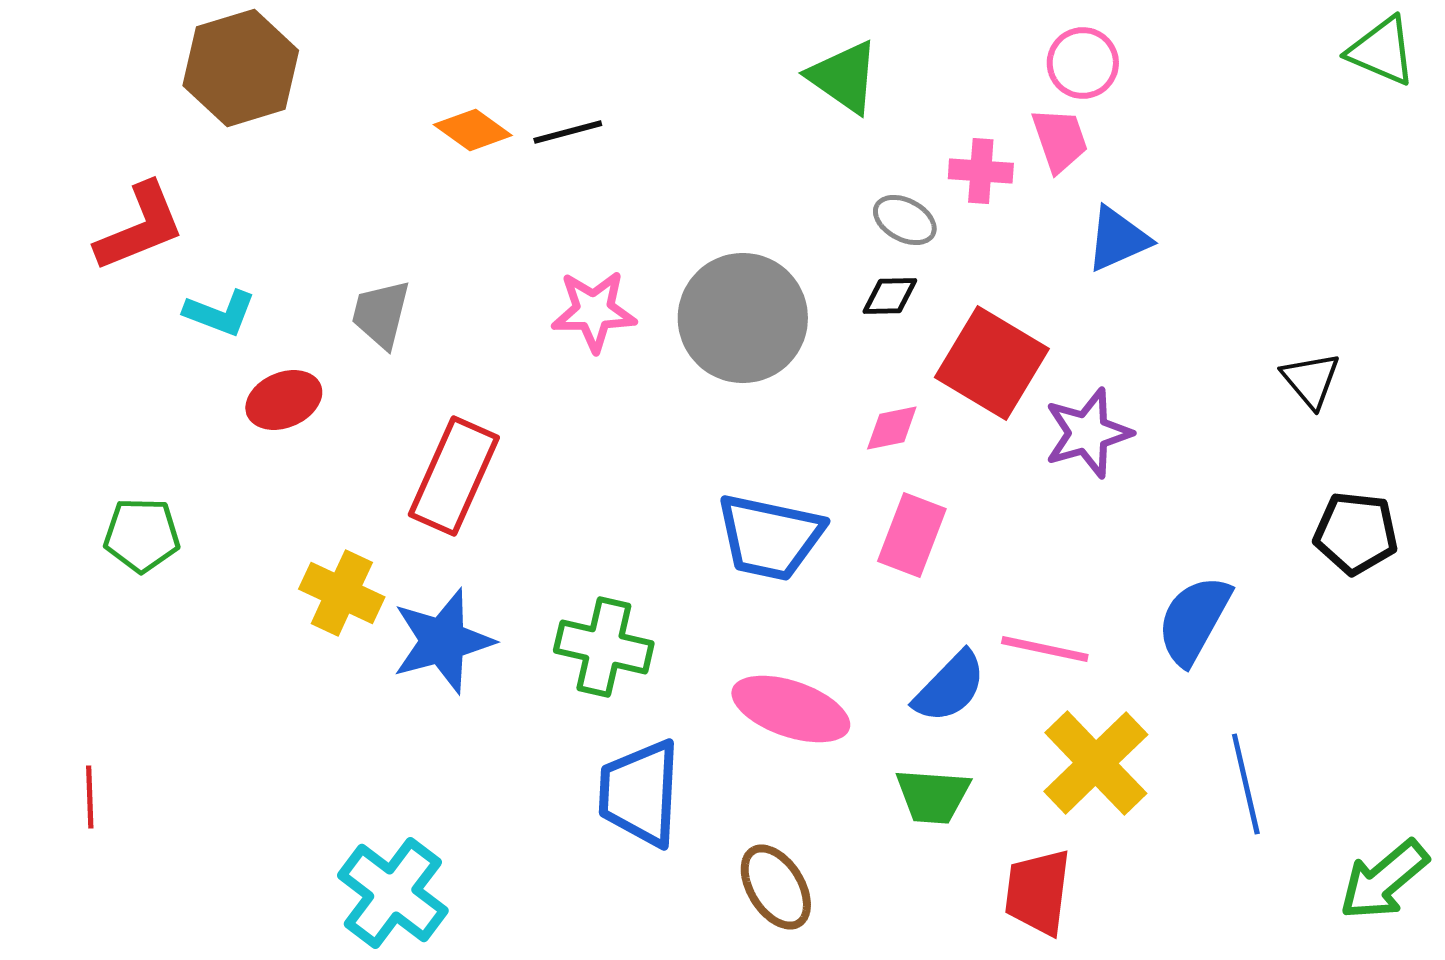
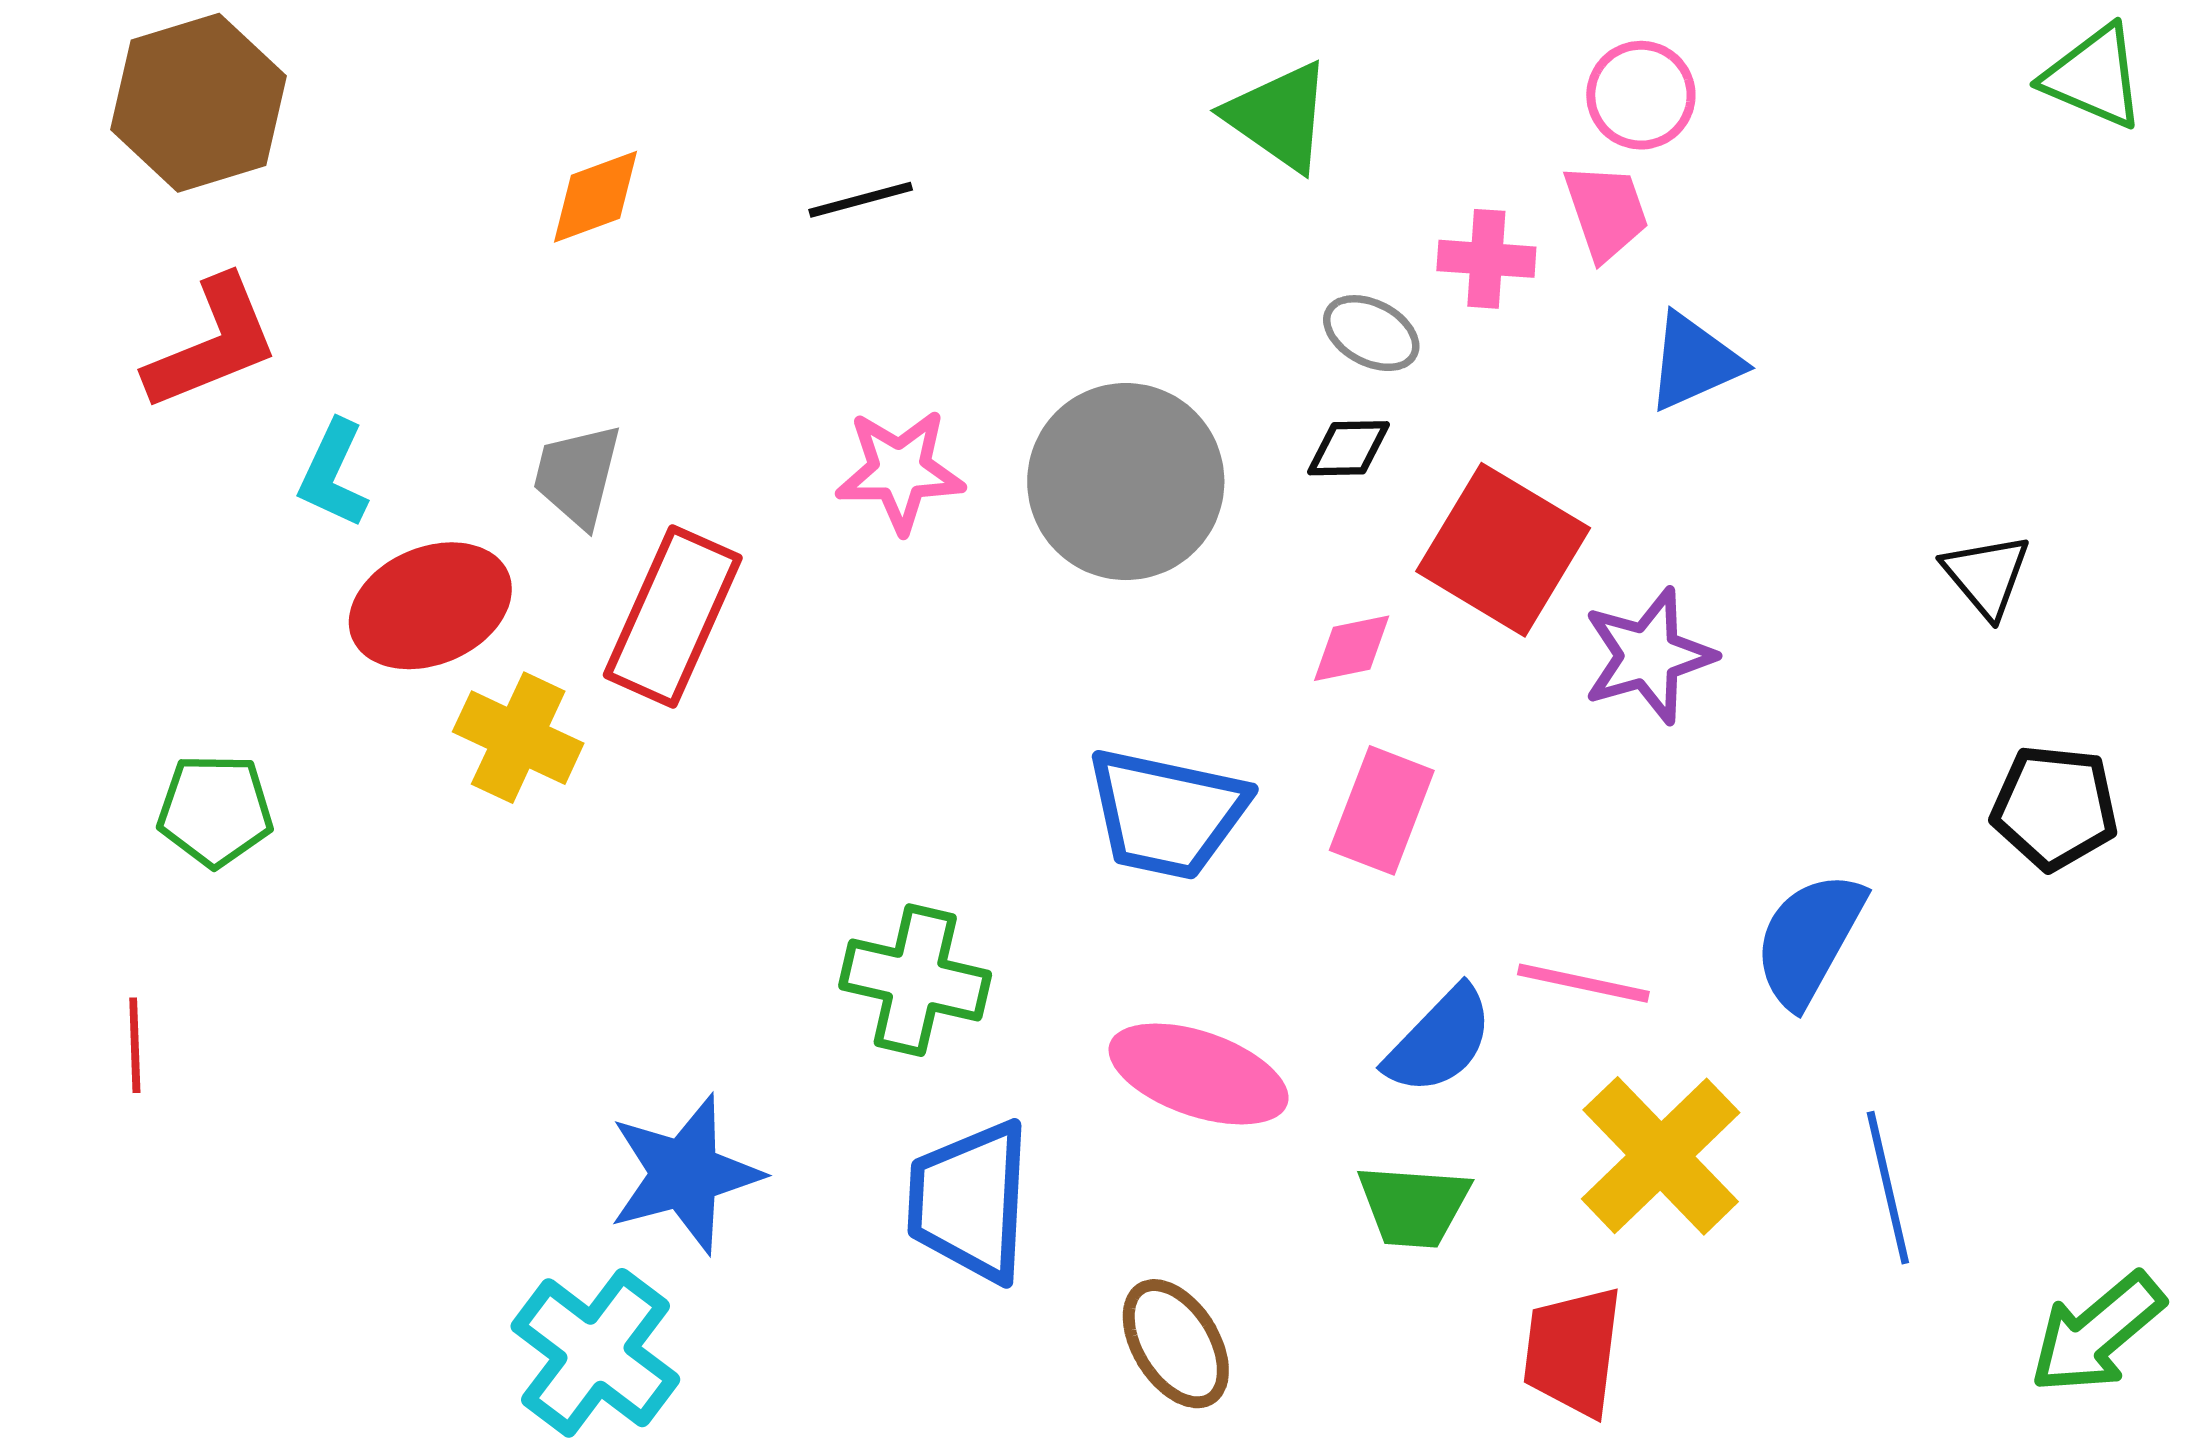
brown hexagon: (241, 68) -> (198, 103), moved
orange diamond: (473, 130) -> (595, 197), moved, turned -56
cyan L-shape: (220, 313) -> (333, 474), turned 94
red ellipse: (284, 400) -> (430, 606), size x1.4
red rectangle: (454, 476) -> (673, 616), moved
yellow cross: (342, 593) -> (518, 738), moved
blue star: (443, 641) -> (685, 1174), moved
red line: (90, 797) -> (135, 1045), moved

